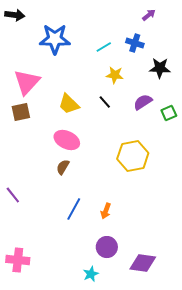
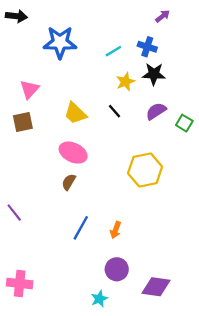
black star: (160, 68) -> (154, 74), moved
yellow star: (115, 75) -> (125, 82), turned -30
pink triangle: (27, 82) -> (29, 89), size x0.7
green square: (169, 113) -> (184, 123), turned -35

